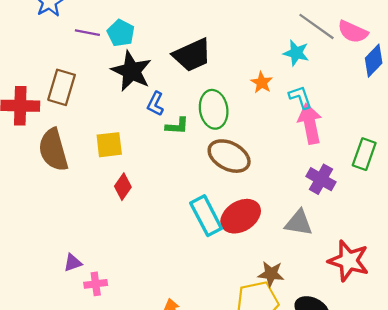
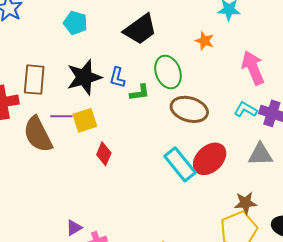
purple line: (87, 33) -> (61, 116), moved
black star: (131, 71) -> (84, 77), moved, turned -30
cyan L-shape: (300, 97) -> (246, 110), moved, turned -30

